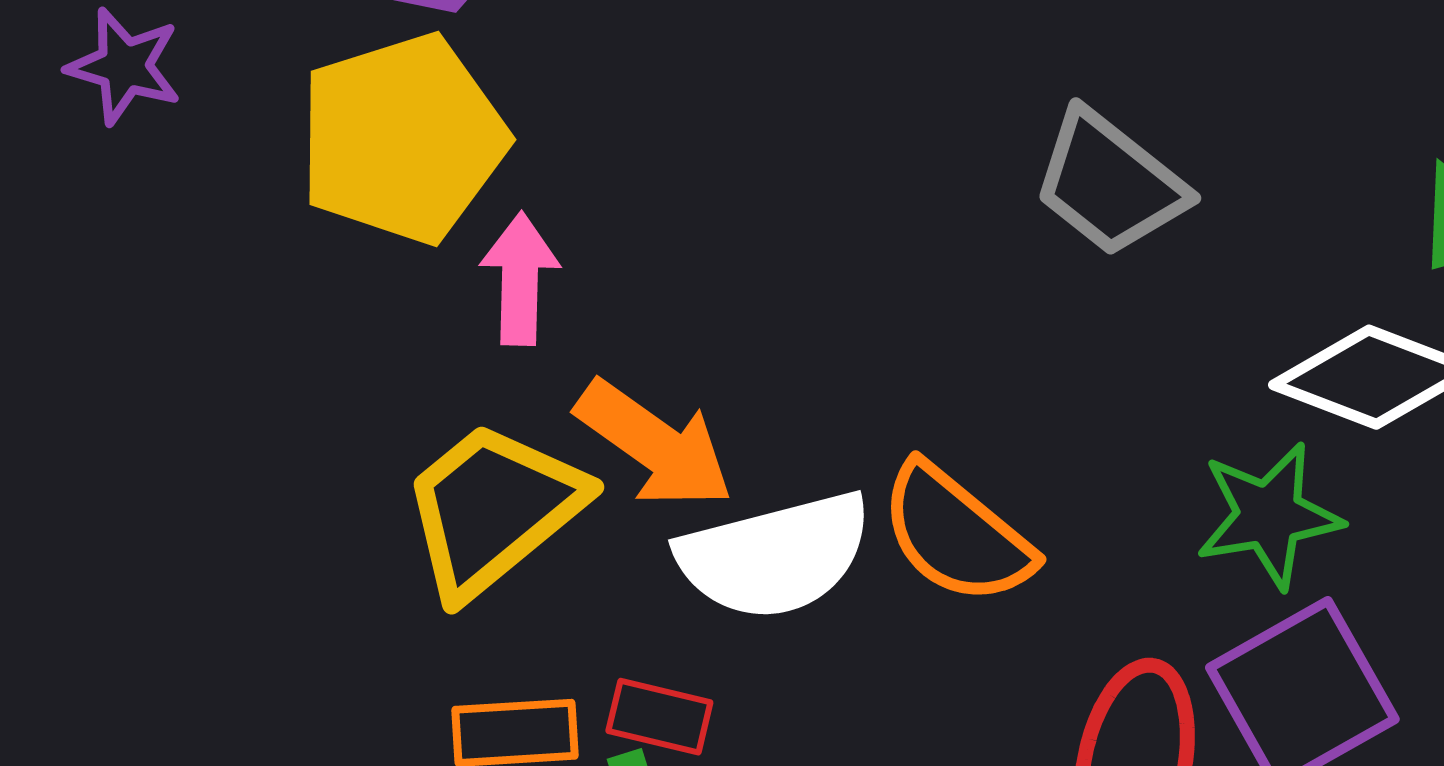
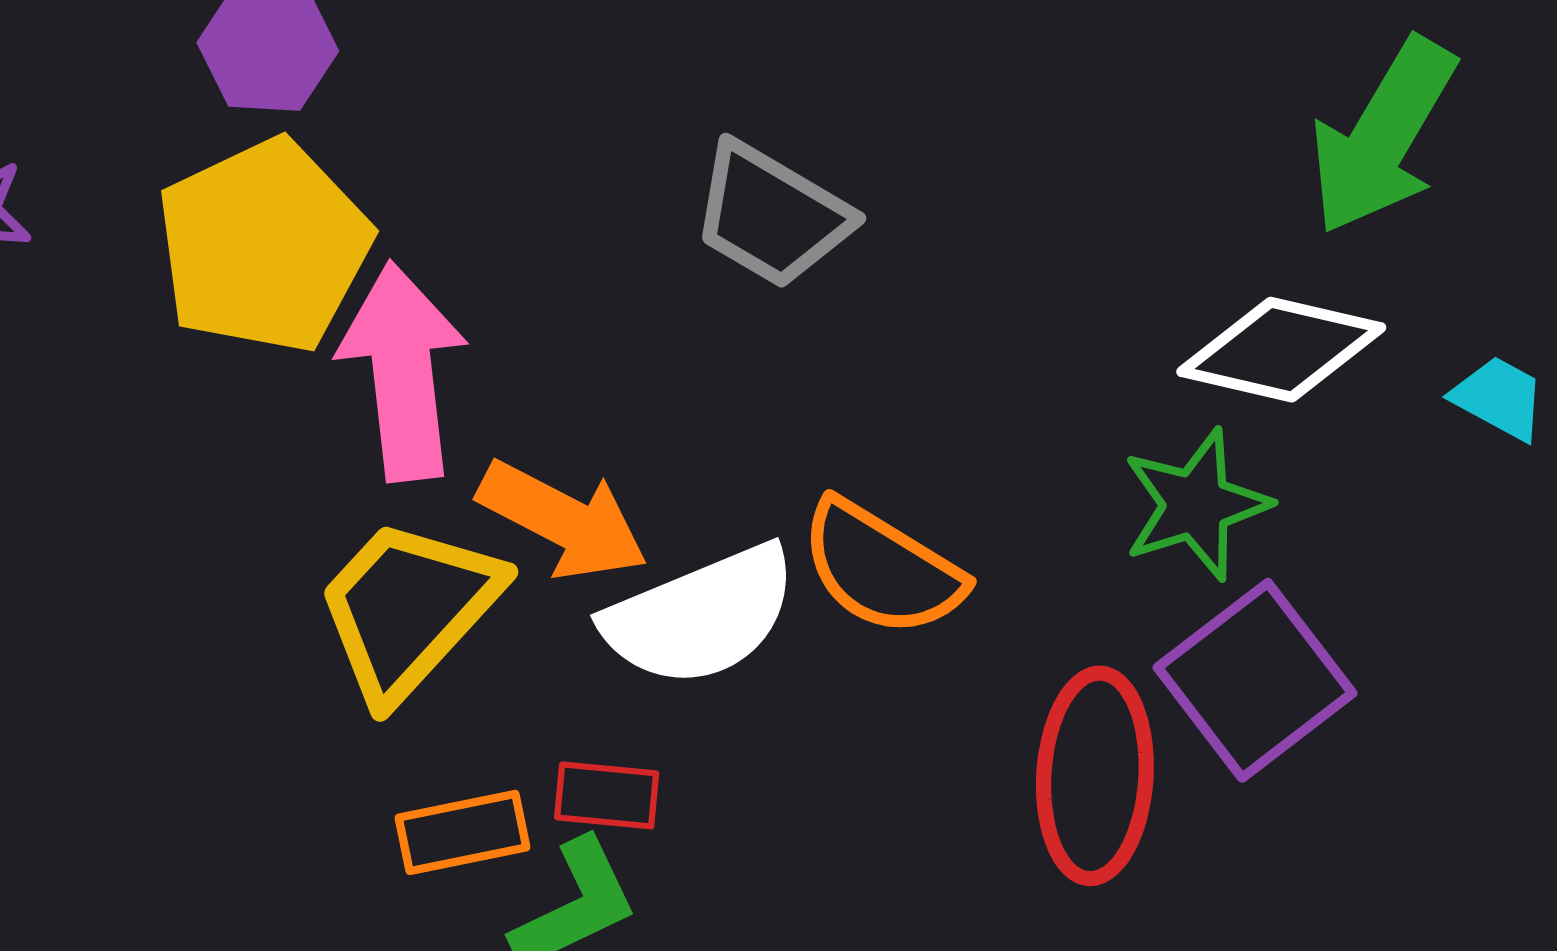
gray trapezoid: (1110, 183) -> (771, 215), moved
pink arrow: (520, 279) -> (403, 371), size x1.6

